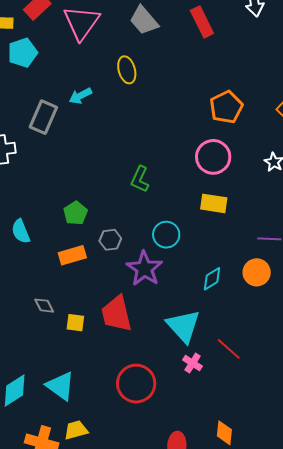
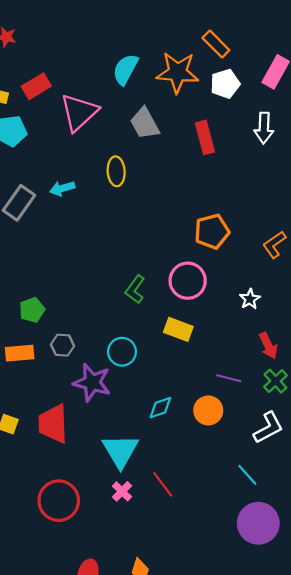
green L-shape: (140, 179) -> (135, 289), moved
purple star: (144, 269) -> (92, 383), turned -30

